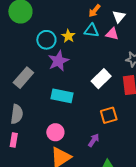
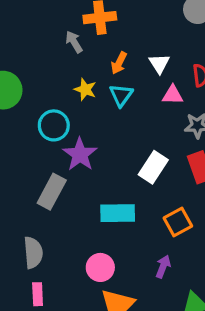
cyan triangle: (91, 31) -> (121, 95), turned -49
pink triangle: (112, 34) -> (173, 95), moved
yellow star: (68, 36) -> (85, 89), moved
gray rectangle: (23, 78) -> (52, 192), moved
cyan rectangle: (62, 96) -> (118, 213), moved

